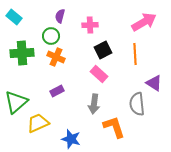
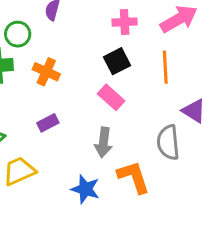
pink cross: (90, 25) -> (125, 22), moved
green circle: (51, 36) -> (18, 34), moved
blue star: (71, 139) -> (85, 189), moved

